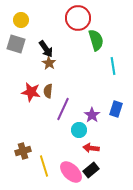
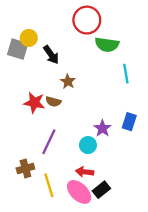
yellow circle: (21, 20) -> (29, 38), moved
green semicircle: (96, 40) -> (107, 45), turned 115
brown star: (49, 63) -> (68, 81), moved
brown semicircle: (48, 91) -> (53, 102), turned -80
purple line: (63, 109) -> (49, 142), moved
red arrow: (91, 148) -> (85, 172), moved

